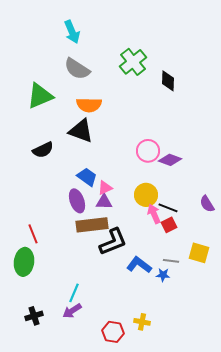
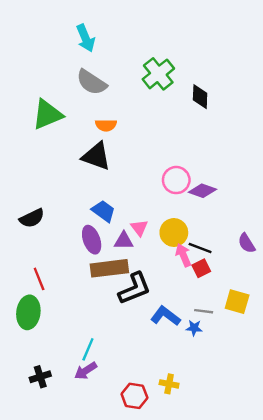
orange semicircle: (89, 105) -> (106, 125), size x0.7
black semicircle: (43, 150) -> (32, 218), moved
pink triangle: (105, 188) -> (139, 228), moved, turned -42

